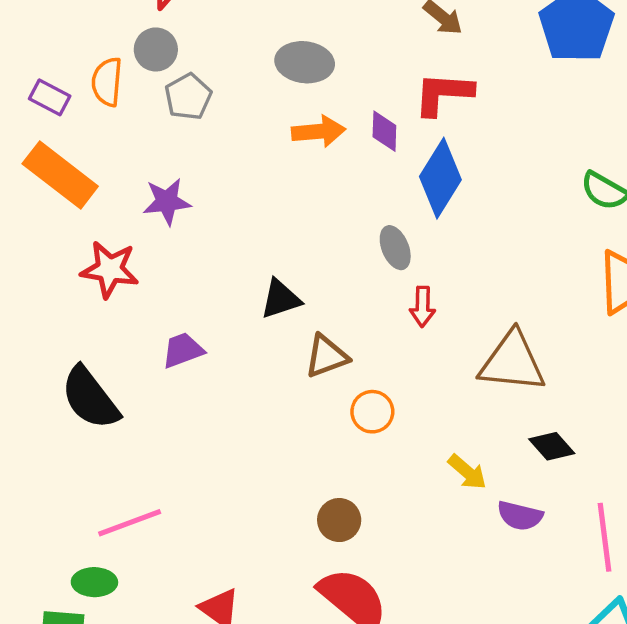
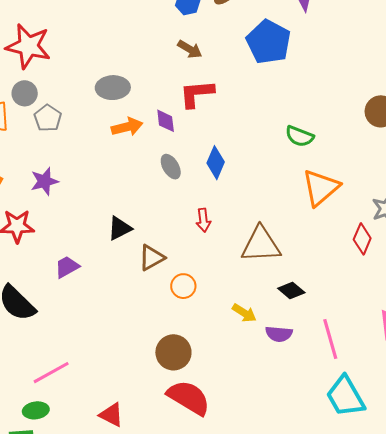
blue diamond: (440, 178) -> (216, 163), moved, size x0.7
gray ellipse: (395, 248) -> (171, 167), moved
brown circle: (339, 520) -> (173, 352), size x1.4

